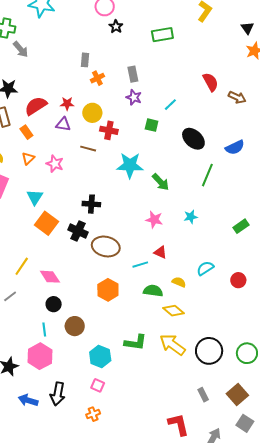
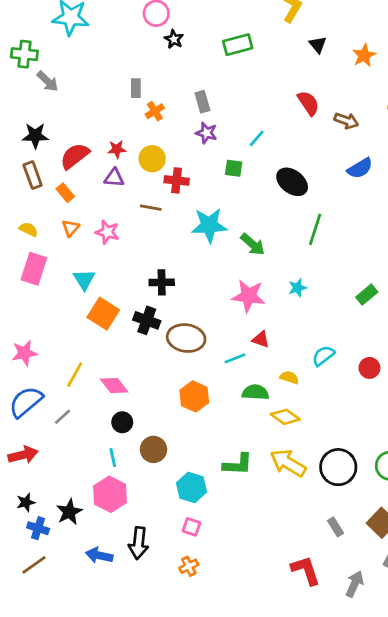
black triangle: (247, 28) -> (318, 45), moved
blue semicircle: (235, 147) -> (360, 168), moved
pink star: (154, 220) -> (249, 296), size x1.4

